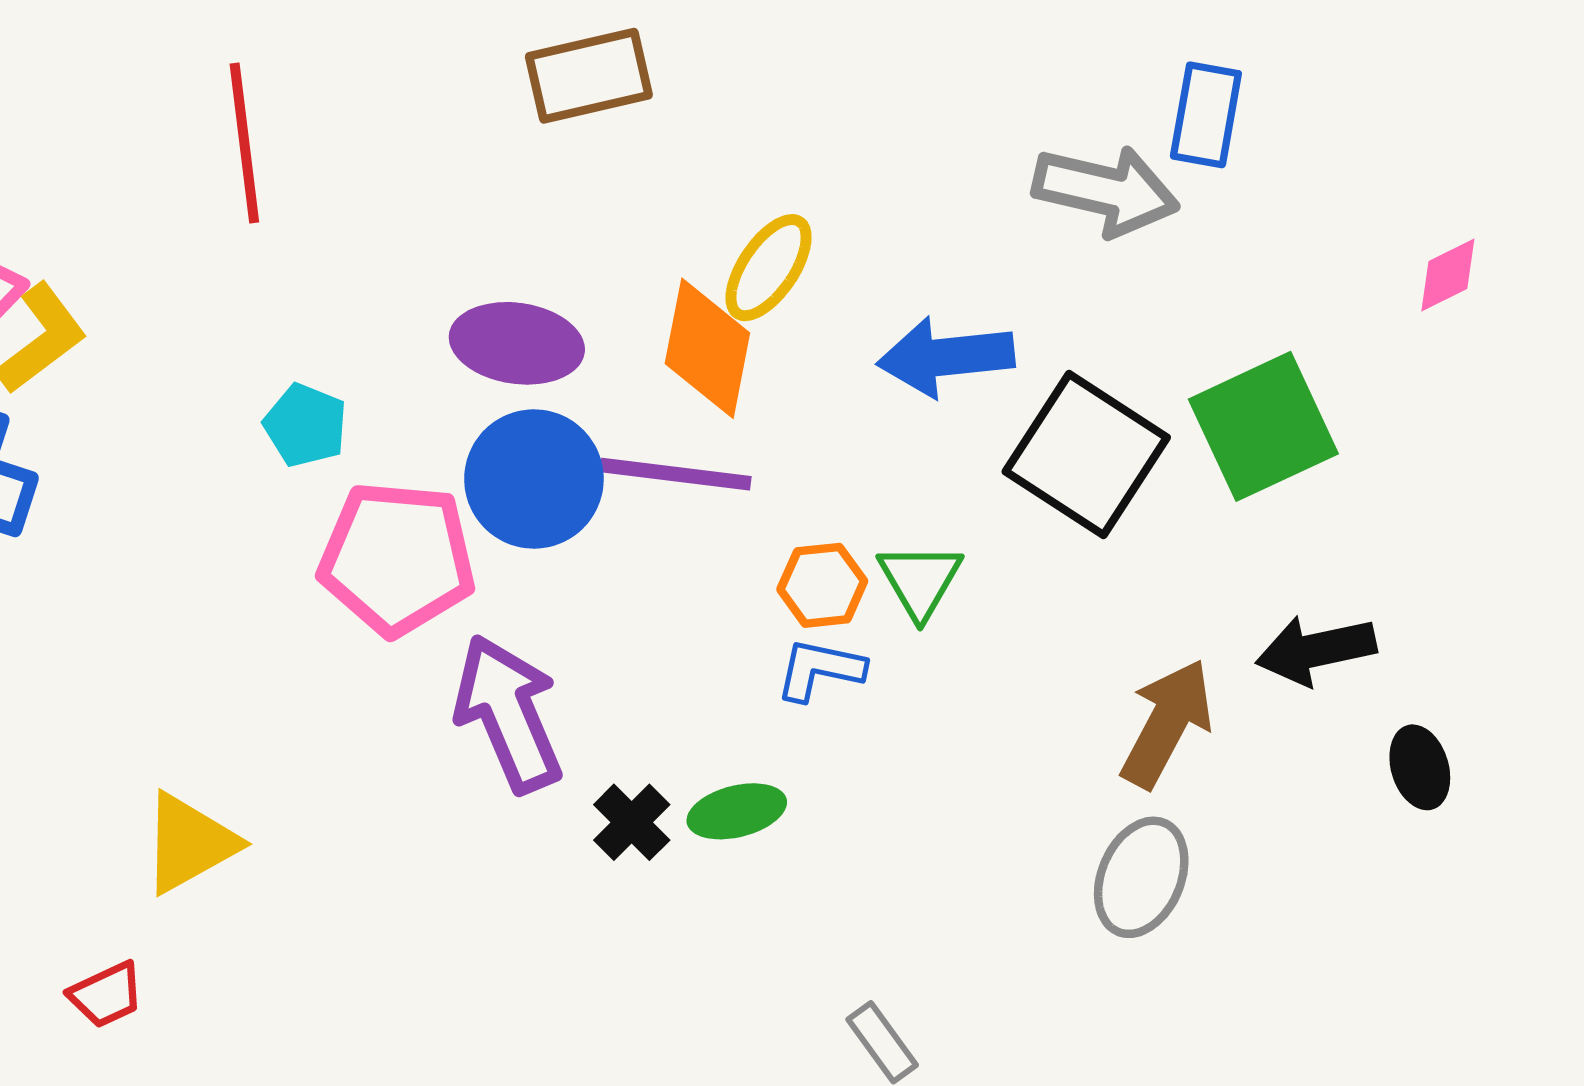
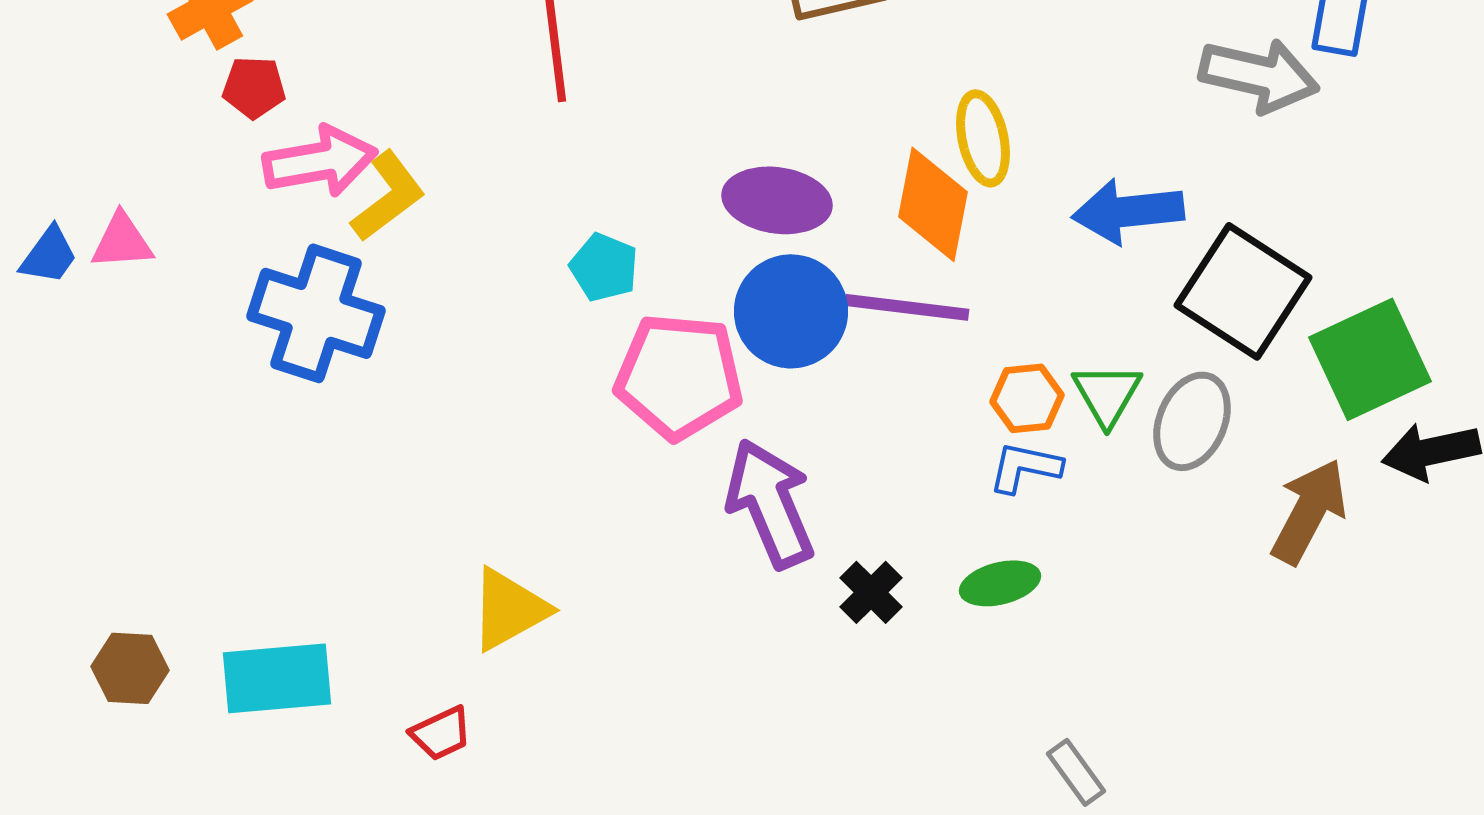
yellow ellipse: (769, 268) -> (983, 138), turned -46
green square: (1263, 426) -> (1370, 359), moved
green ellipse: (737, 811) -> (1000, 583), moved
gray ellipse: (1141, 877) -> (1192, 421), moved

